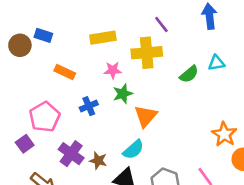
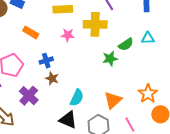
green star: (123, 94) -> (110, 59), moved
orange triangle: (146, 116) -> (113, 100), moved
cyan semicircle: (133, 150) -> (77, 98), turned -30
brown star: (98, 161) -> (52, 78), moved

